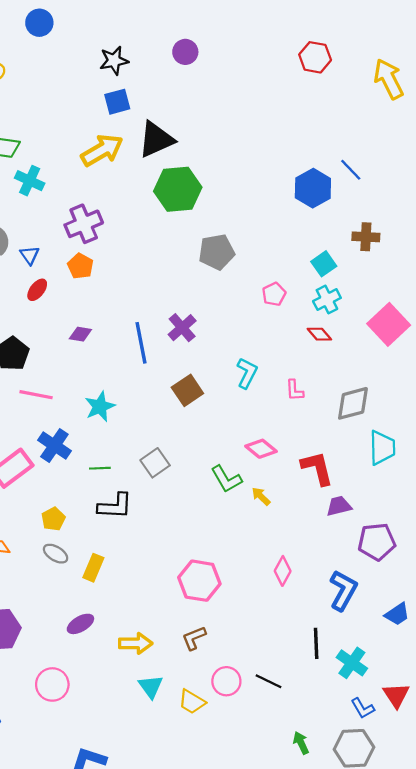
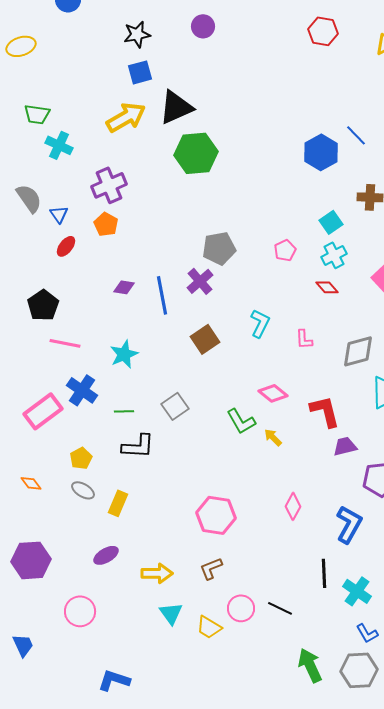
gray pentagon: (217, 252) -> (219, 248), moved
purple diamond: (80, 334) -> (124, 287), moved
green arrow: (301, 743) -> (310, 665), size x1.6

